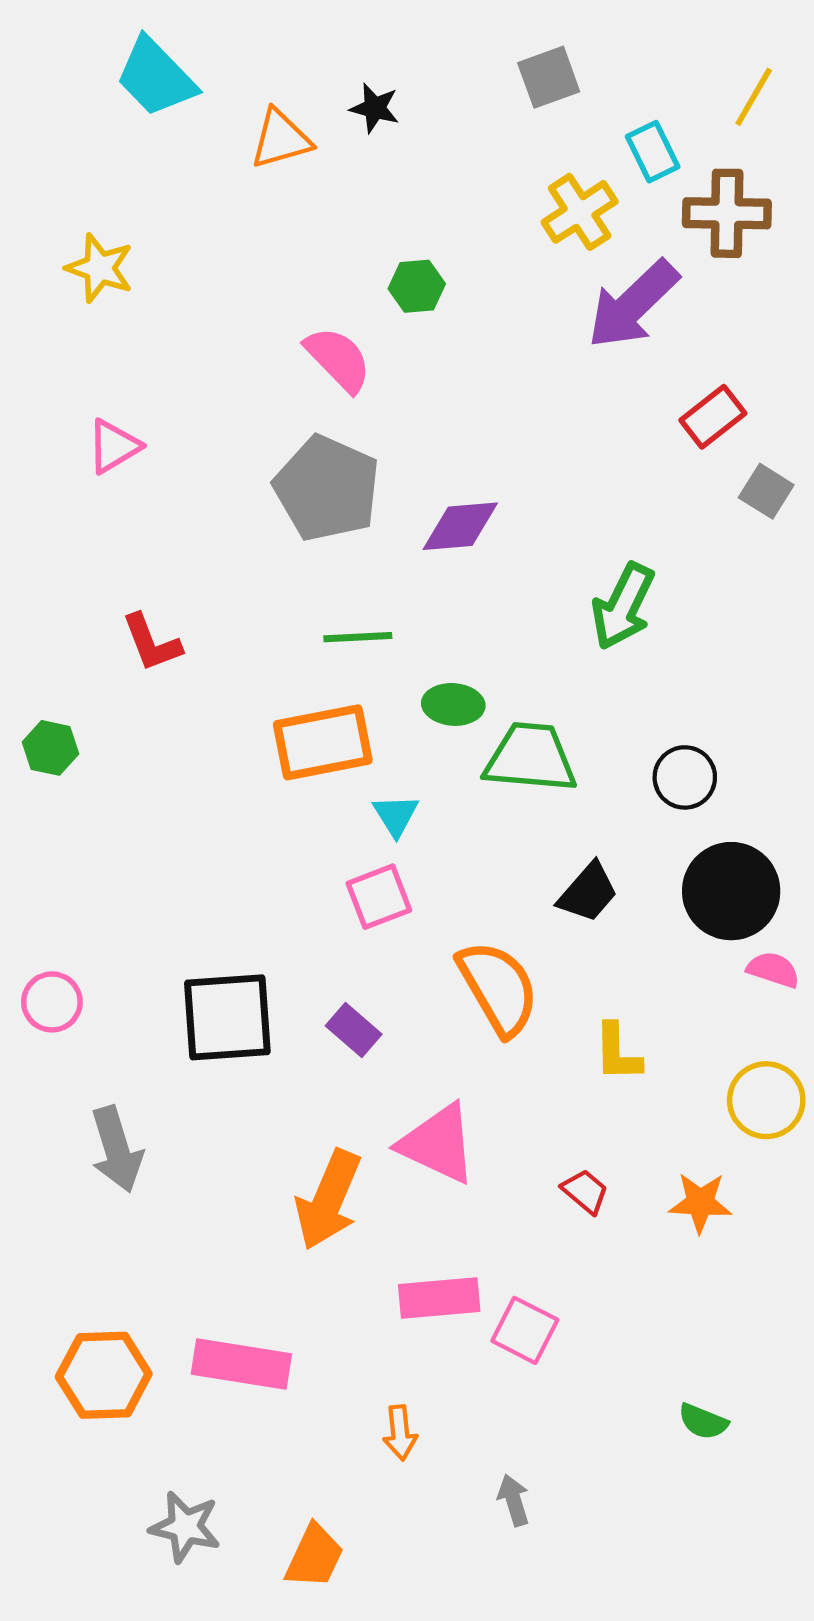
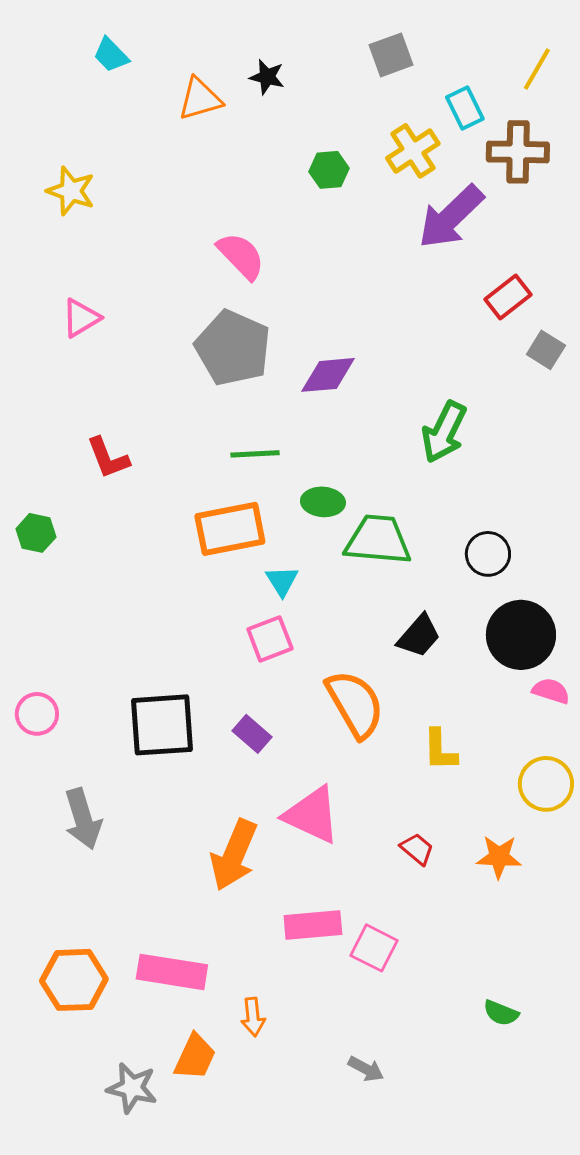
cyan trapezoid: (156, 77) -> (111, 55), size x0.6
green hexagon: (417, 286) -> (329, 170), moved
orange arrow: (400, 1433) -> (253, 1017), moved
gray arrow: (514, 1500) -> (366, 1069), turned 135
orange trapezoid: (314, 1556) -> (195, 1057), moved

